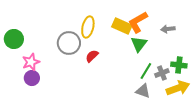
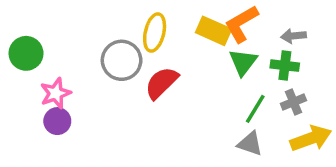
red semicircle: (92, 56) -> (161, 83), size x1.5
green cross: (179, 65) -> (285, 66), moved
gray cross: (162, 73) -> (293, 102), moved

